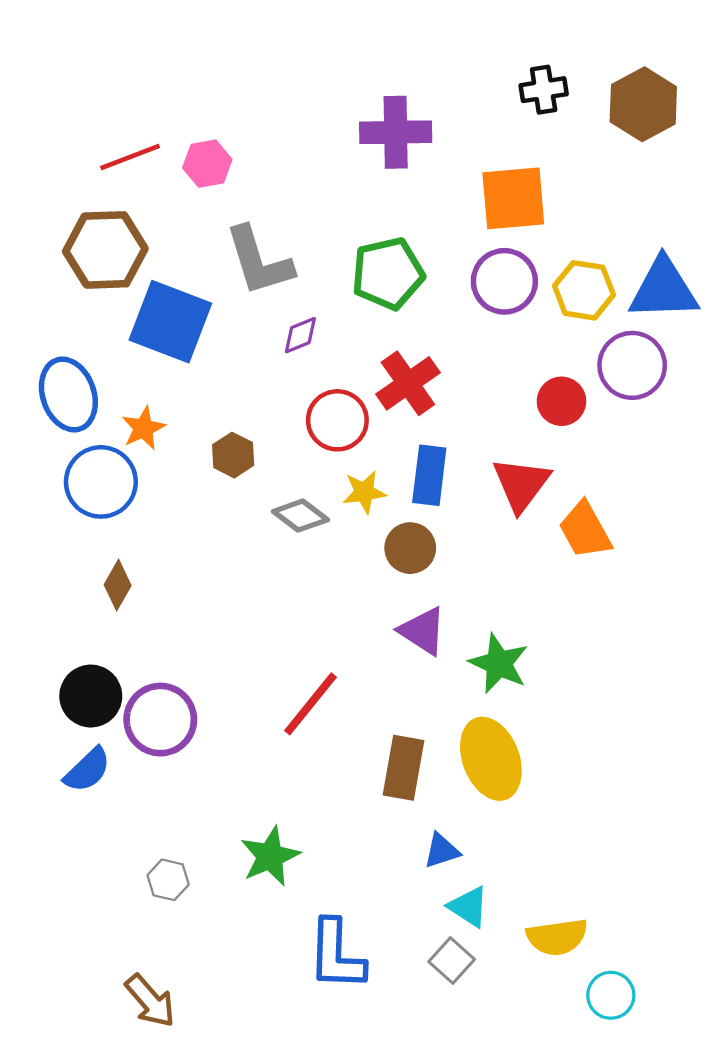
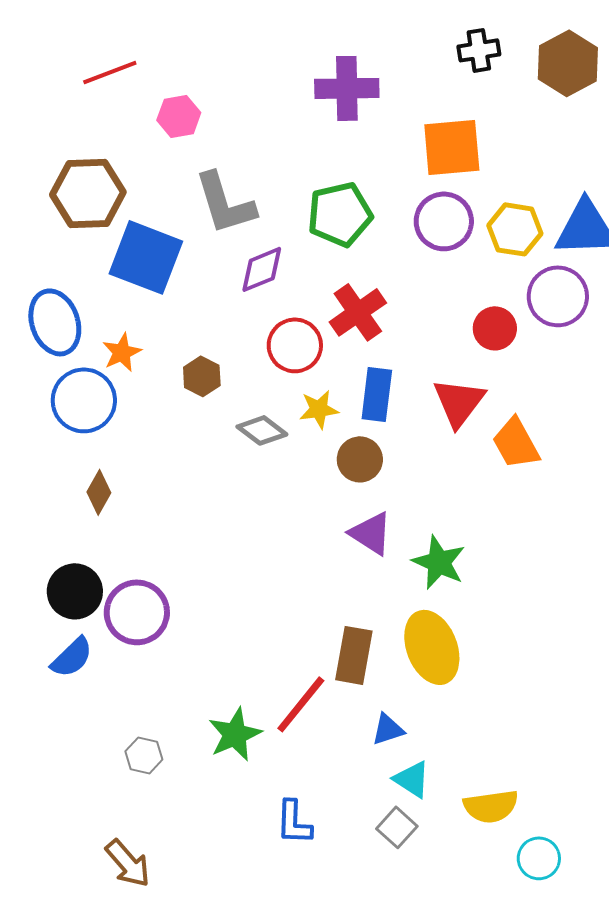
red line: (130, 157) -> (110, 72), moved
purple diamond: (300, 335) -> (262, 269), size x1.4
red line: (310, 704) -> (301, 704), moved
blue L-shape: (336, 955) -> (294, 822), size x0.7

